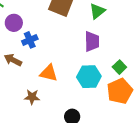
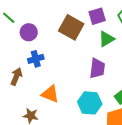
purple circle: (14, 23) -> (29, 32), moved
brown arrow: (13, 60) -> (16, 76), turned 78

